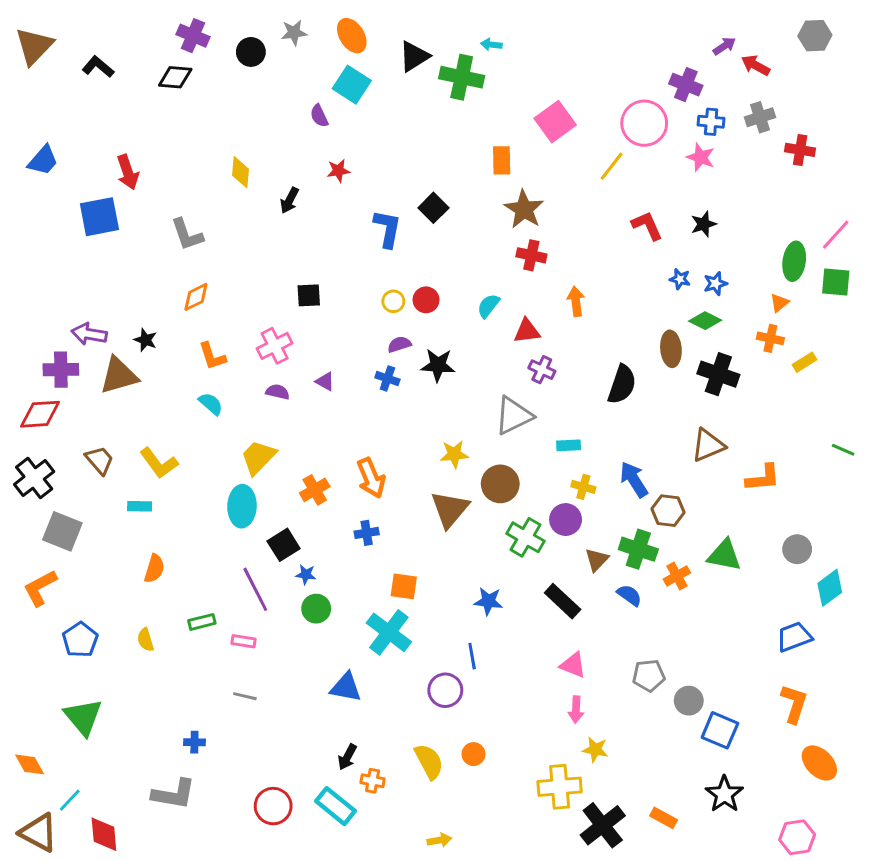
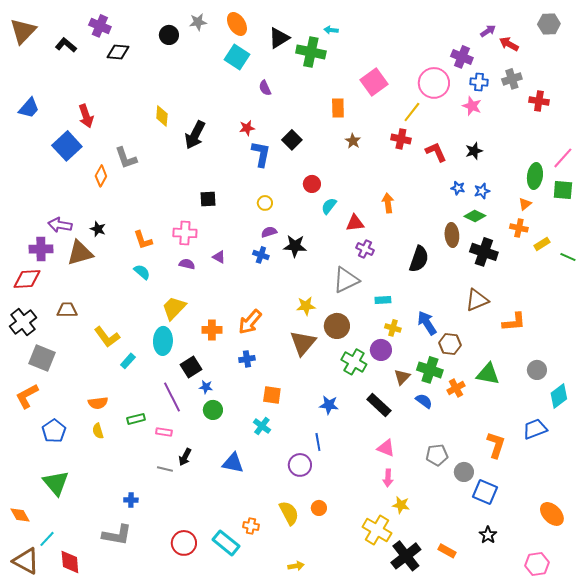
purple cross: (193, 36) -> (100, 26), moved
purple semicircle: (319, 116) -> (265, 88), moved
red star: (338, 171) -> (247, 128), moved
black arrow: (289, 200) -> (195, 135), size x1.6
brown star: (524, 209) -> (353, 141), size x0.6
blue square: (99, 217) -> (67, 146), turned -32
red cross: (531, 255) -> (401, 139), moved
orange diamond: (196, 297) -> (101, 176), moved, turned -35
red circle: (426, 300) -> (312, 184), moved
pink cross: (275, 346) -> (185, 233), turned 30
green line: (843, 450) -> (568, 257), moved
brown trapezoid: (99, 460) -> (67, 310), turned -50
yellow L-shape: (159, 463) -> (107, 337), moved
orange arrow: (371, 478) -> (250, 322), turned 64
orange cross: (315, 490) -> (212, 330), turned 30
cyan rectangle: (140, 506) -> (128, 361), moved, turned -49
orange semicircle: (154, 569) -> (98, 403), moved, turned 66
cyan cross: (389, 632) -> (262, 426), size x0.6
orange L-shape: (794, 704) -> (496, 445), moved
black arrow: (347, 757) -> (185, 457), moved
yellow cross: (560, 787) -> (377, 530), turned 36
black star: (724, 794) -> (488, 535), size x0.7

